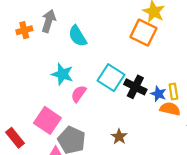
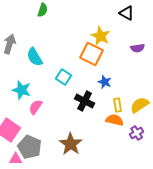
cyan square: (111, 78) -> (64, 77), moved, size x0.7
blue star: (158, 94) -> (105, 82), moved
brown star: (119, 137) -> (71, 144), size x1.6

